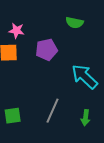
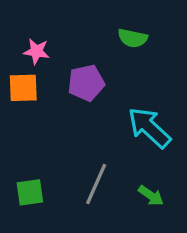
green arrow: (86, 118) -> (151, 196), turned -63

